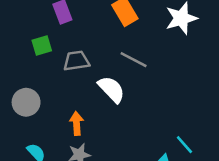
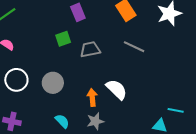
white semicircle: (112, 89) -> (117, 89), moved
cyan line: (184, 145) -> (176, 110), turned -35

